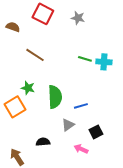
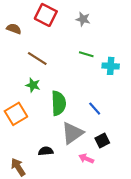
green line: (85, 59) -> (86, 54), moved
green star: (28, 88) -> (33, 85), moved
blue line: (81, 106) -> (95, 109), moved, turned 64
gray triangle: (68, 125) -> (72, 133), size x1.6

